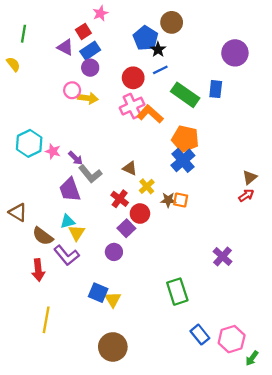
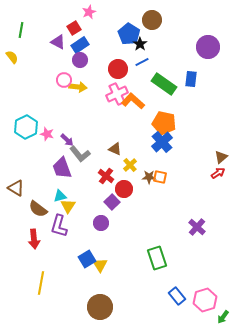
purple L-shape: (66, 255) -> (59, 226), turned 55
blue square: (98, 293) -> (87, 259), turned 36

